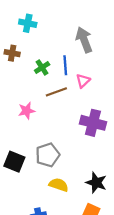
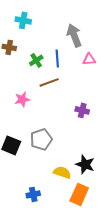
pink triangle: (83, 81) -> (89, 59), moved, turned 40
purple cross: (93, 123) -> (82, 110), size x0.6
yellow semicircle: (59, 185) -> (62, 172), moved

